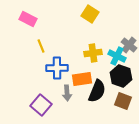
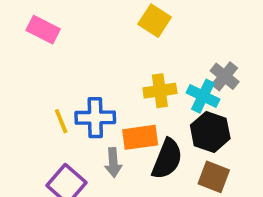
yellow line: (41, 46) -> (61, 121), moved

